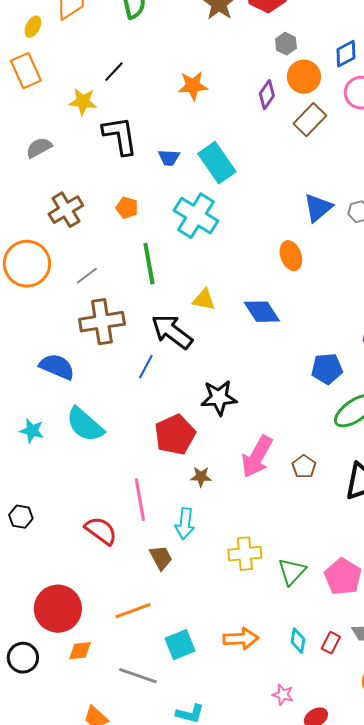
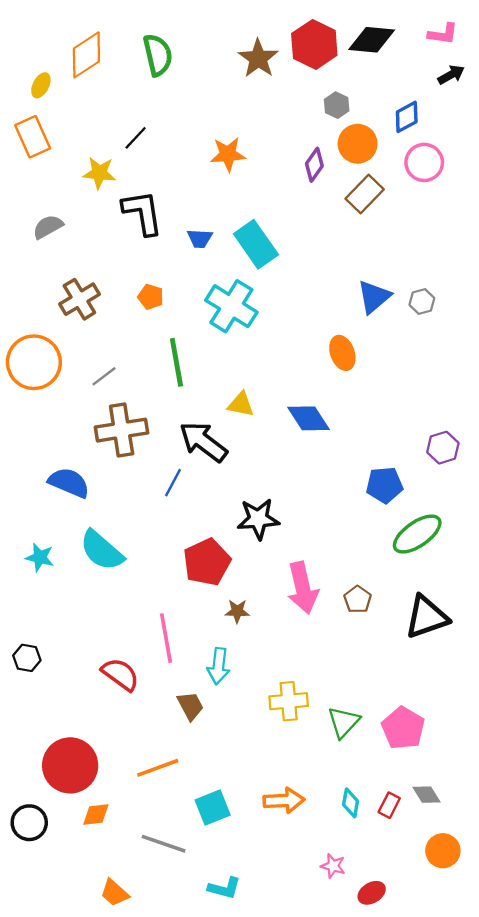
pink arrow: (257, 457) -> (303, 588), turned -42

